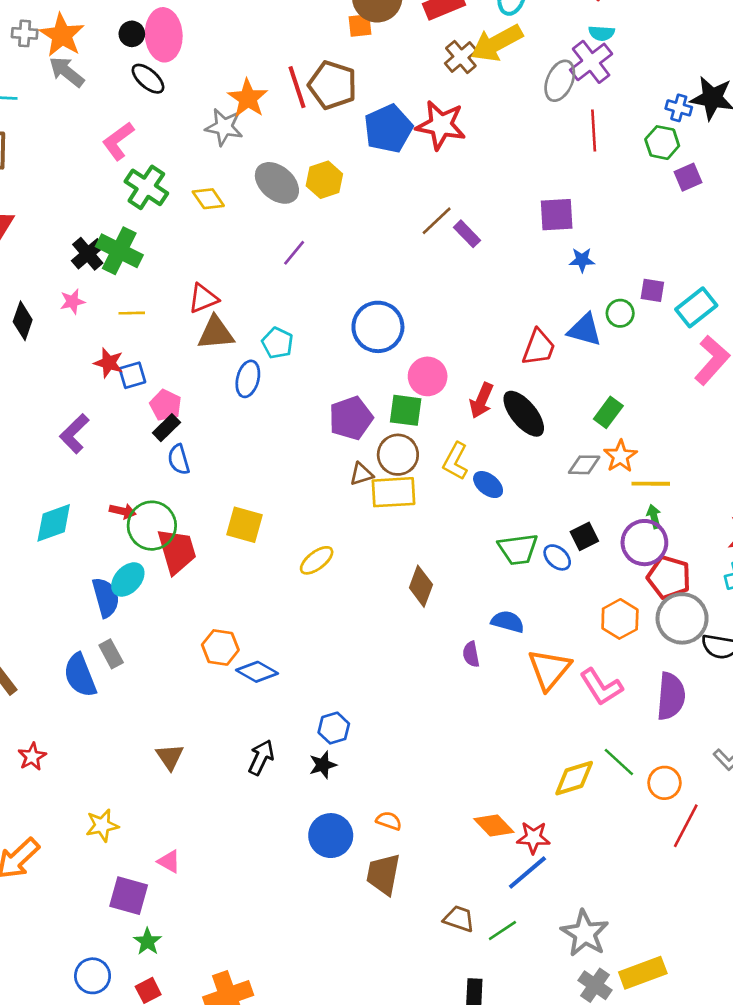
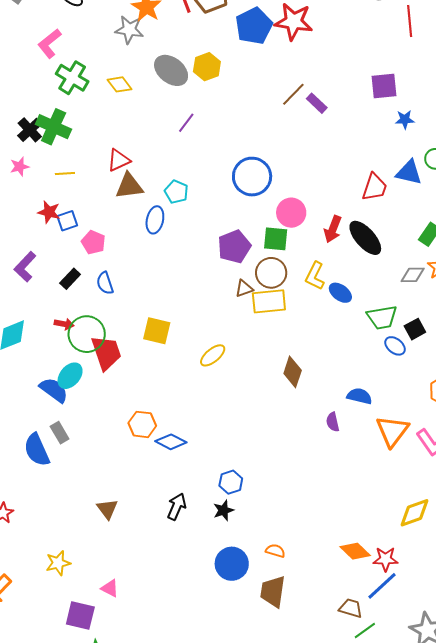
black rectangle: (166, 428) -> (70, 279), moved
green trapezoid: (518, 549) -> (382, 317), moved
blue semicircle: (106, 597) -> (54, 390), turned -36
brown trapezoid: (459, 919) -> (351, 608), moved

